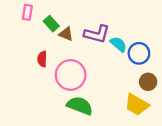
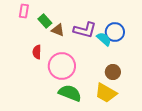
blue circle: (139, 53) -> (115, 32), moved
brown circle: (148, 82) -> (113, 72), moved
yellow trapezoid: (137, 105) -> (106, 93), moved

